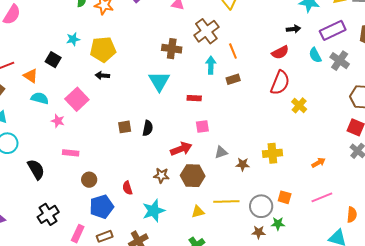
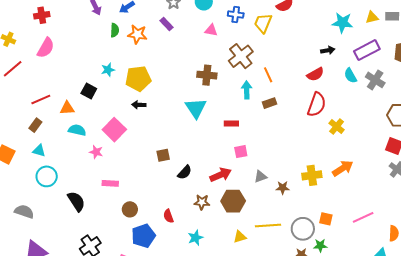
orange triangle: (31, 76) -> (67, 108), turned -35
black semicircle: (148, 128) -> (185, 172), moved, turned 35
orange arrow: (319, 163) -> (343, 168), moved, size x1.5
cyan star: (154, 211) -> (195, 238), size x0.7

